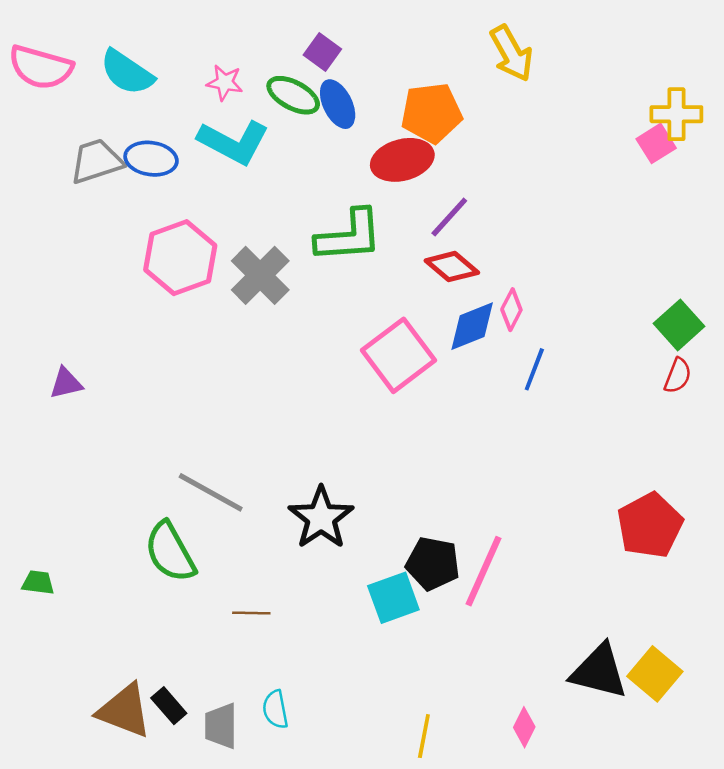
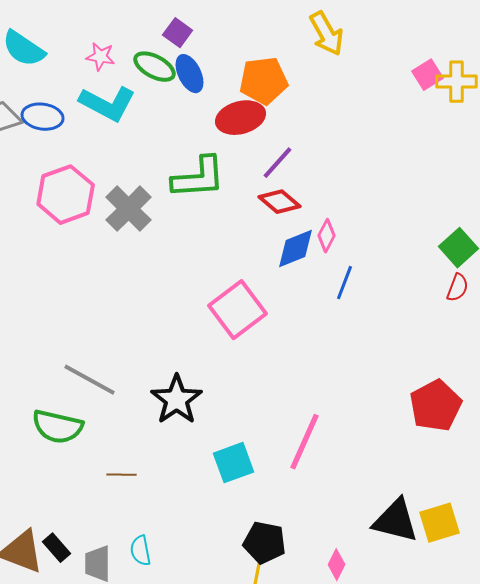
pink square: (656, 143) -> (428, 75), moved
pink square: (398, 355) -> (238, 310), moved
green semicircle: (170, 552) -> (58, 427), turned -48
black pentagon: (433, 563) -> (265, 543), moved
yellow square: (655, 674) -> (440, 523), turned 33

